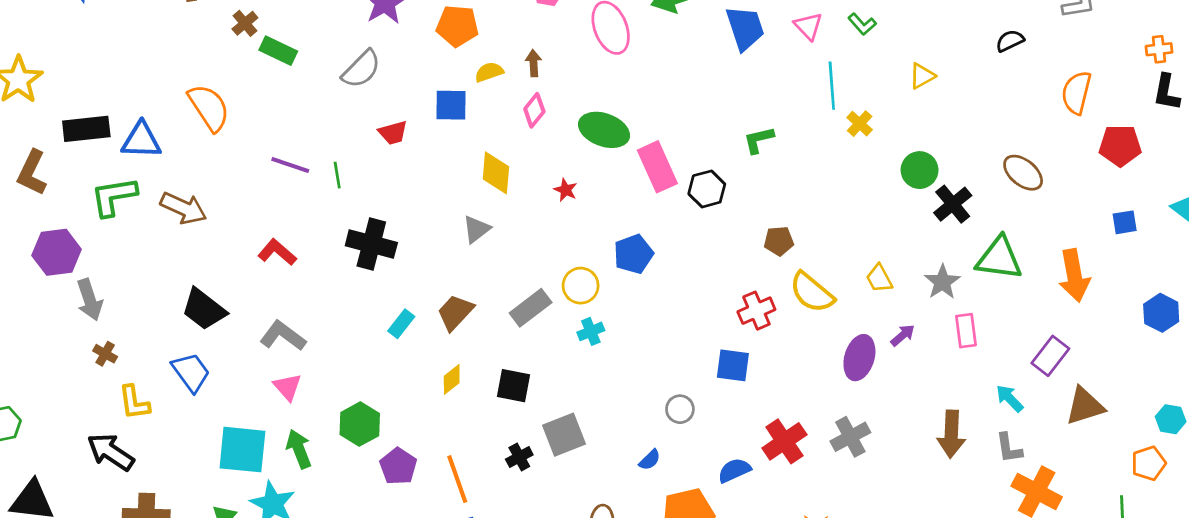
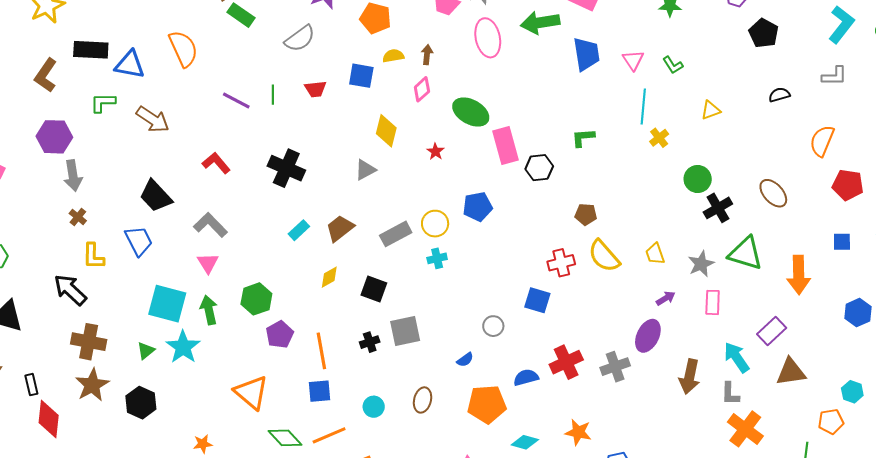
green line: (337, 175) -> (273, 95), moved
green L-shape: (114, 197) -> (103, 103), size x0.7
purple ellipse: (859, 358) -> (648, 336), moved
cyan arrow: (1010, 398) -> (737, 357), size x1.4

